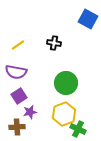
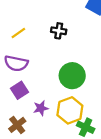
purple star: (30, 112) -> (41, 108), moved
brown cross: (17, 127) -> (17, 125), turned -35

